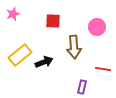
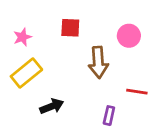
pink star: (13, 14) -> (22, 37), moved
black arrow: (44, 62) -> (52, 106), moved

